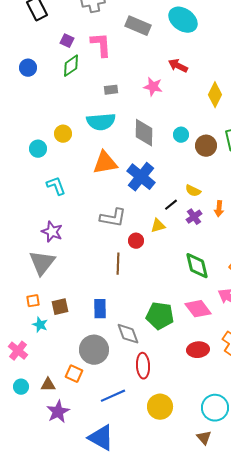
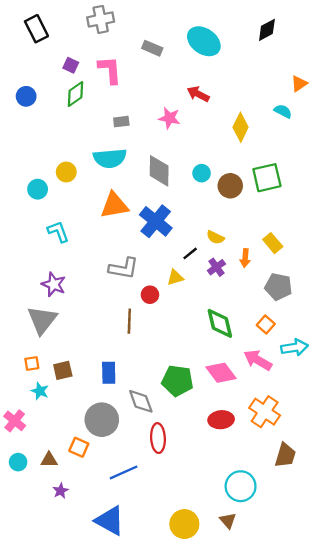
gray rectangle: (138, 26) -> (152, 48), size x0.7
yellow circle: (160, 407) -> (184, 524), moved
purple star: (58, 412) -> (61, 491), size x0.6

